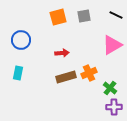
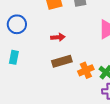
orange cross: (89, 73) -> (86, 70), moved

